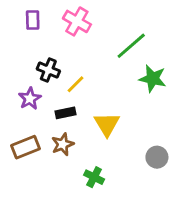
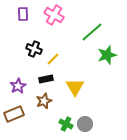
green star: (153, 79) -> (107, 55), turned -30
purple star: (30, 99) -> (18, 86), moved
brown rectangle: (26, 147) -> (14, 114), moved
gray circle: (157, 157) -> (85, 124), moved

